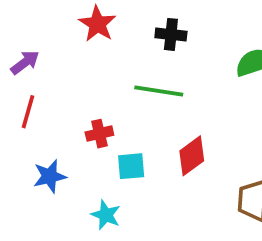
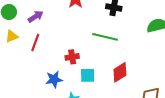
blue star: (50, 176) -> (54, 79), moved

